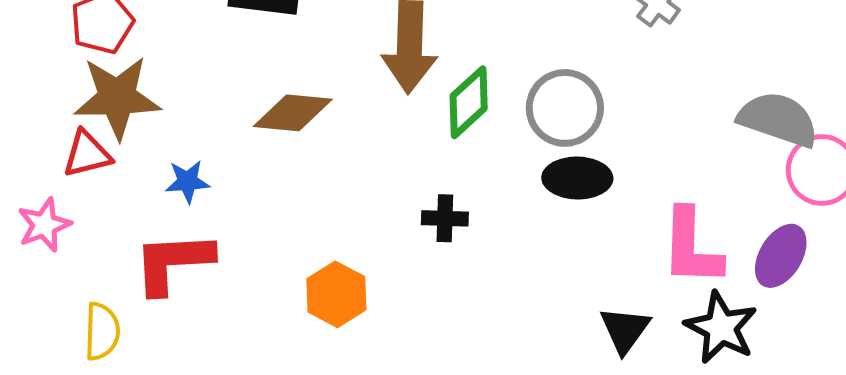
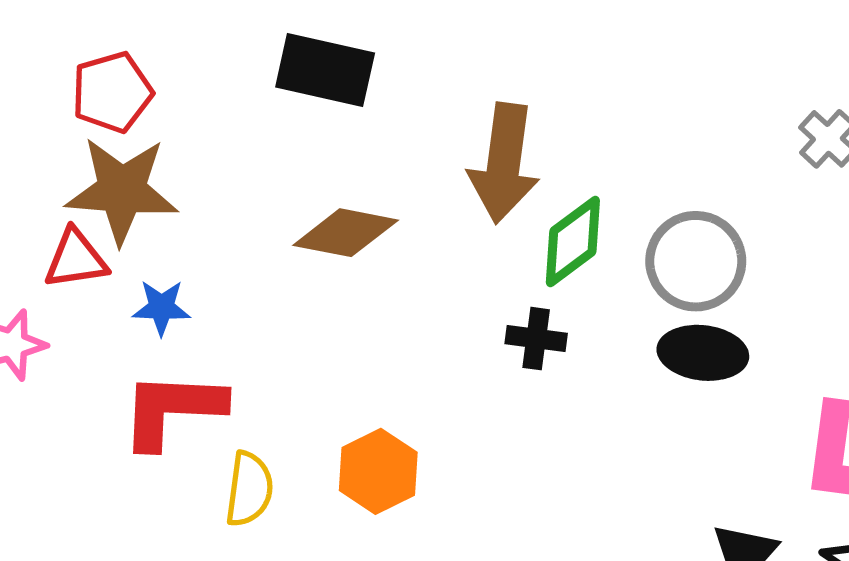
blue star: (187, 181) -> (161, 308), moved
black cross: (445, 218) -> (536, 339), moved
yellow semicircle: (102, 331) -> (249, 489), moved

